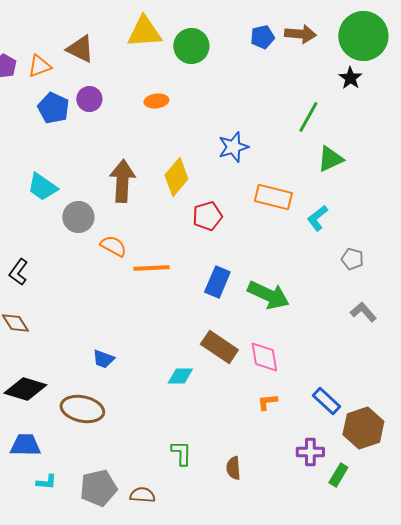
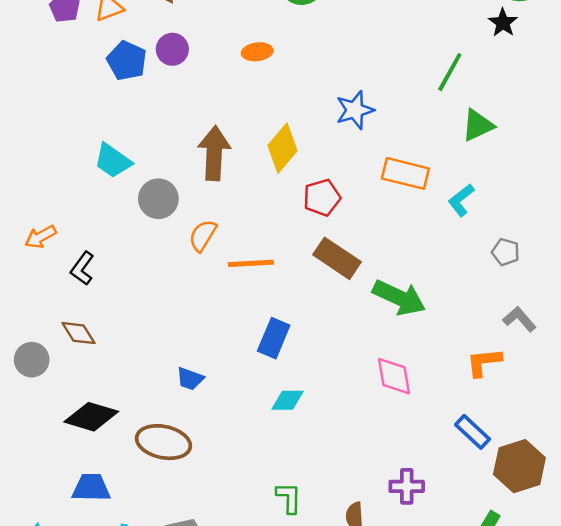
orange semicircle: (113, 246) -> (203, 236), turned -88
blue rectangle: (217, 282) -> (274, 338), moved
brown rectangle: (219, 347) -> (337, 258), moved
orange L-shape: (267, 402) -> (484, 362), moved, size x1.4
purple cross: (310, 452) -> (407, 486), moved

